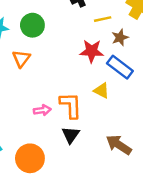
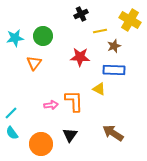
red star: (92, 51) -> (80, 57), moved
blue rectangle: (120, 67) -> (114, 70), turned -35
black triangle: (71, 135) -> (70, 135), moved

